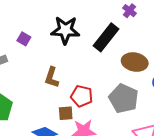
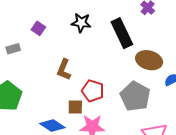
black star: (65, 30) -> (81, 23), size x0.7
black rectangle: (106, 37) -> (122, 33), turned -68

